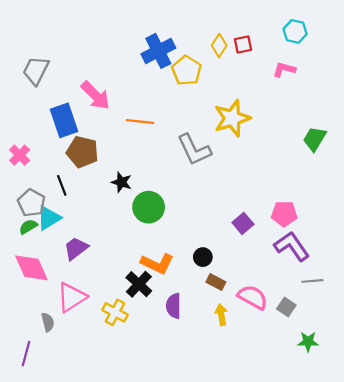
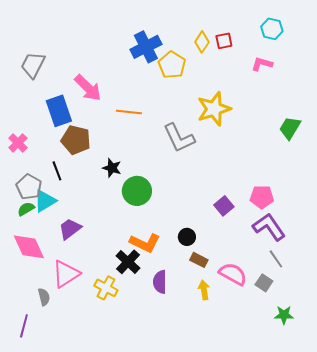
gray line: (312, 281) -> (276, 259), moved, turned 60

